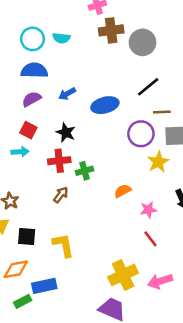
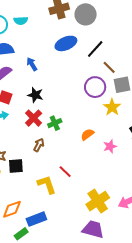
blue arrow: (67, 94) -> (32, 64), turned 96
blue ellipse: (105, 105) -> (66, 43), moved
brown line: (162, 112) -> (109, 67), turned 56
red cross: (59, 161) -> (34, 118), turned -30
black square: (27, 236) -> (16, 166), moved
red line: (151, 239) -> (65, 172), moved

